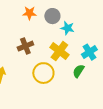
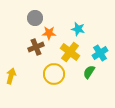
orange star: (29, 13) -> (49, 33), moved
gray circle: (52, 16) -> (35, 18), moved

